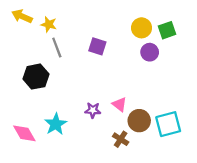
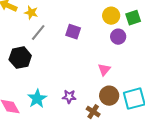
gray line: (57, 48) -> (38, 33), turned 60
pink triangle: (119, 104) -> (104, 70), moved, turned 32
purple star: (93, 110) -> (69, 97), moved

